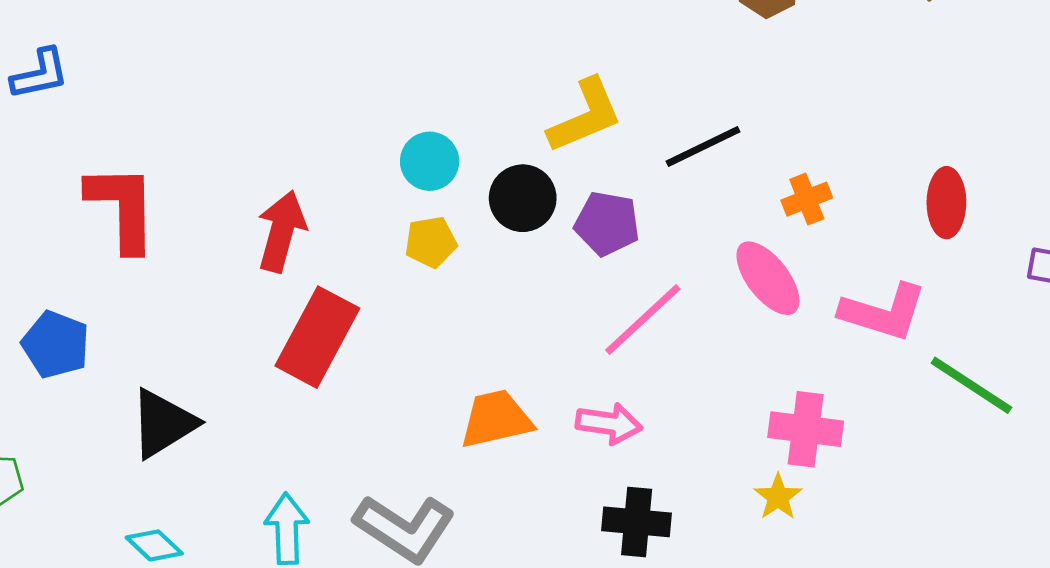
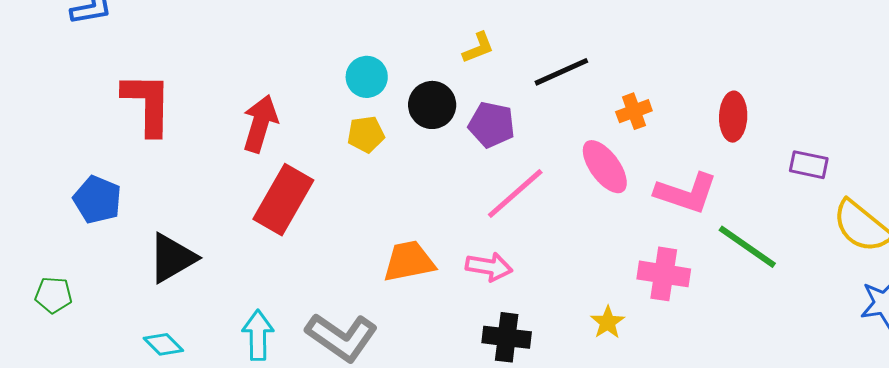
yellow L-shape: (585, 116) -> (478, 48), size x0.6
pink cross: (806, 429) -> (664, 274), moved

